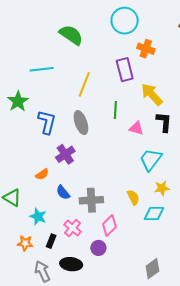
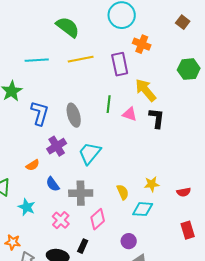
yellow line: (84, 84) -> (81, 59), moved, turned 55
pink triangle: (136, 128) -> (130, 114), moved
cyan trapezoid: (151, 160) -> (90, 153), moved
black rectangle: (51, 241) -> (83, 246), moved
orange star: (25, 243) -> (13, 242), moved
purple circle: (98, 248) -> (129, 241), moved

